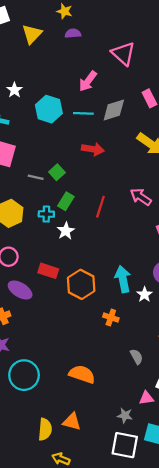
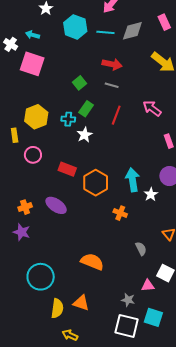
gray line: (36, 177) -> (112, 85), moved
purple ellipse: (20, 290) -> (56, 205), moved
cyan circle: (24, 375) -> (41, 277), moved

